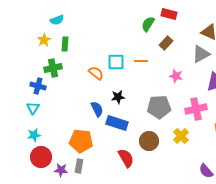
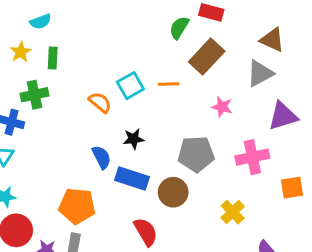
brown rectangle: (166, 43) -> (207, 57), size x1.6
cyan square: (116, 62) -> (130, 86), turned -30
yellow cross: (181, 136) -> (233, 212), moved
brown circle: (149, 141) -> (173, 192), moved

